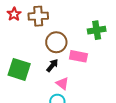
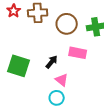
brown circle: (56, 42) -> (67, 24), moved

